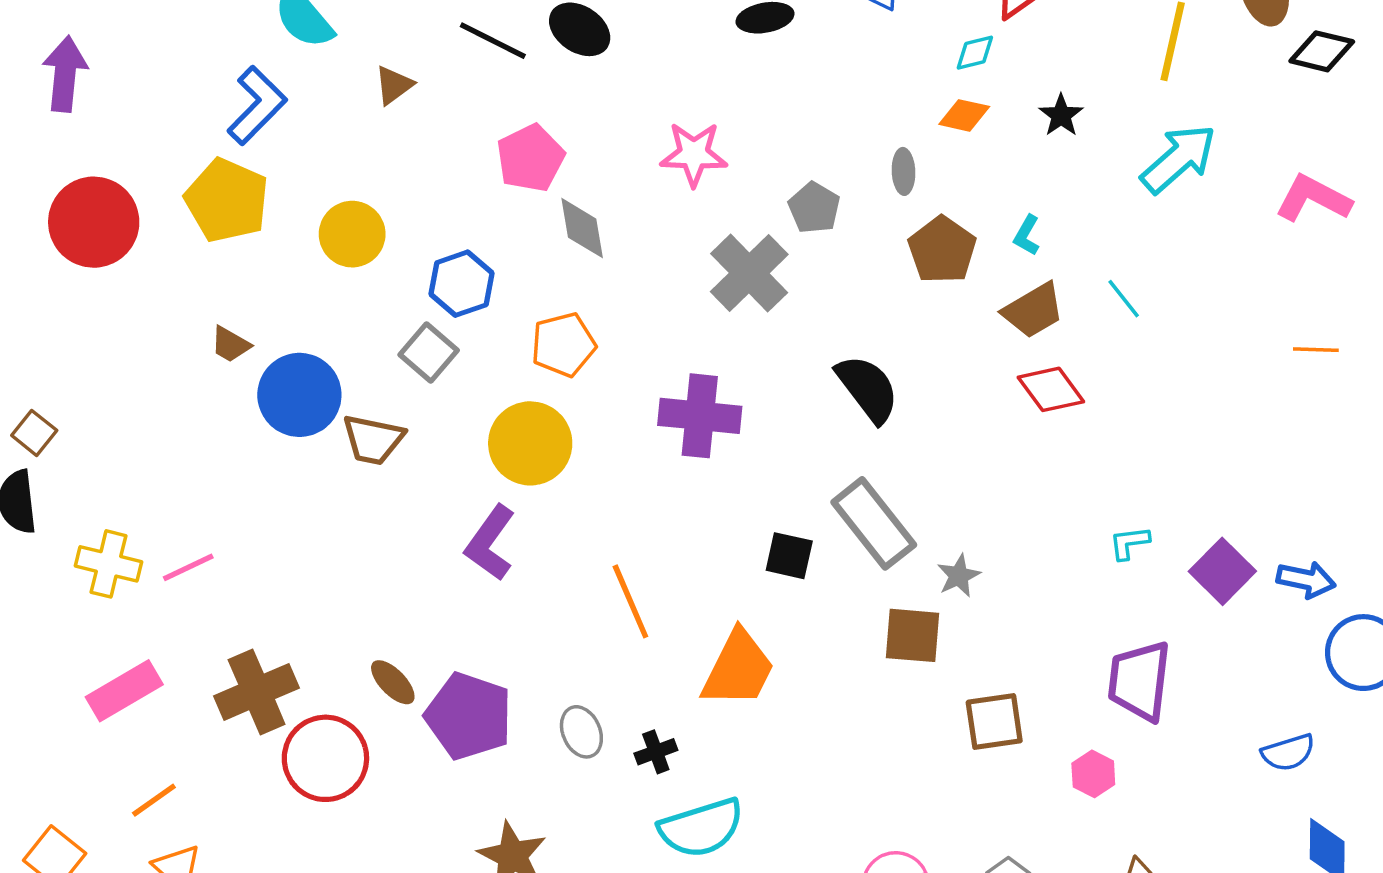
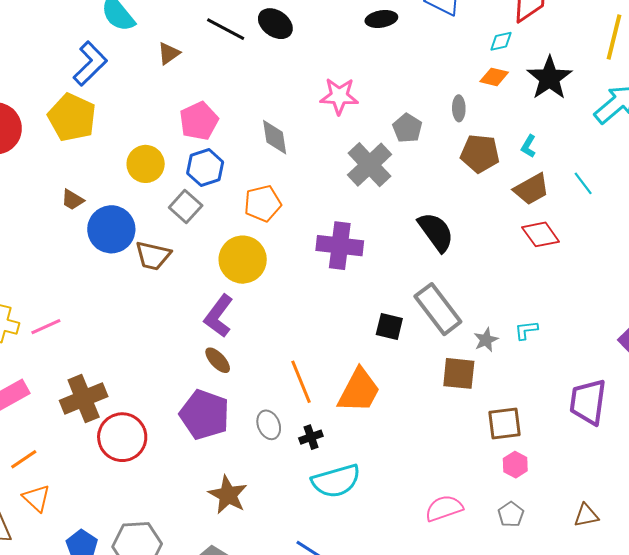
black star: (1061, 115) -> (549, 78), size x1.8
pink pentagon: (530, 158) -> (199, 121), moved
yellow circle: (352, 234) -> (146, 164), moved
brown pentagon: (942, 250) -> (480, 154), turned -30
cyan L-shape: (1129, 543) -> (526, 330), moved
orange line: (630, 601) -> (301, 382), moved
brown ellipse: (393, 682) -> (218, 360), moved
pink hexagon: (1093, 774) -> (515, 465), moved

